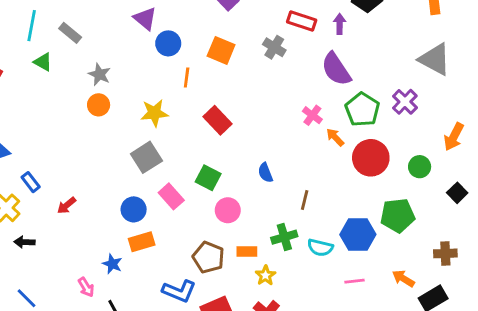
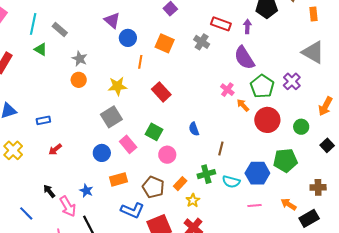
blue rectangle: (31, 182) -> (43, 120), moved, turned -64
black arrow: (24, 242) -> (49, 191), moved, turned 48
orange rectangle: (142, 242) -> (118, 179), moved
orange rectangle: (247, 251) -> (180, 184), turned -48
pink arrow: (86, 287) -> (68, 206), size x1.5

